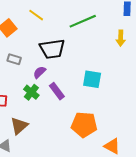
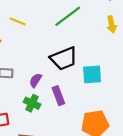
black trapezoid: (52, 49) -> (64, 59), moved
purple rectangle: (57, 91) -> (58, 96), turned 30

